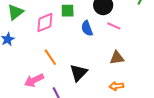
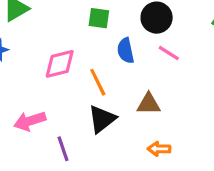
pink diamond: (45, 23) -> (60, 64), moved
orange line: (50, 57) -> (98, 82), moved
brown triangle: (117, 58) -> (149, 104), moved

